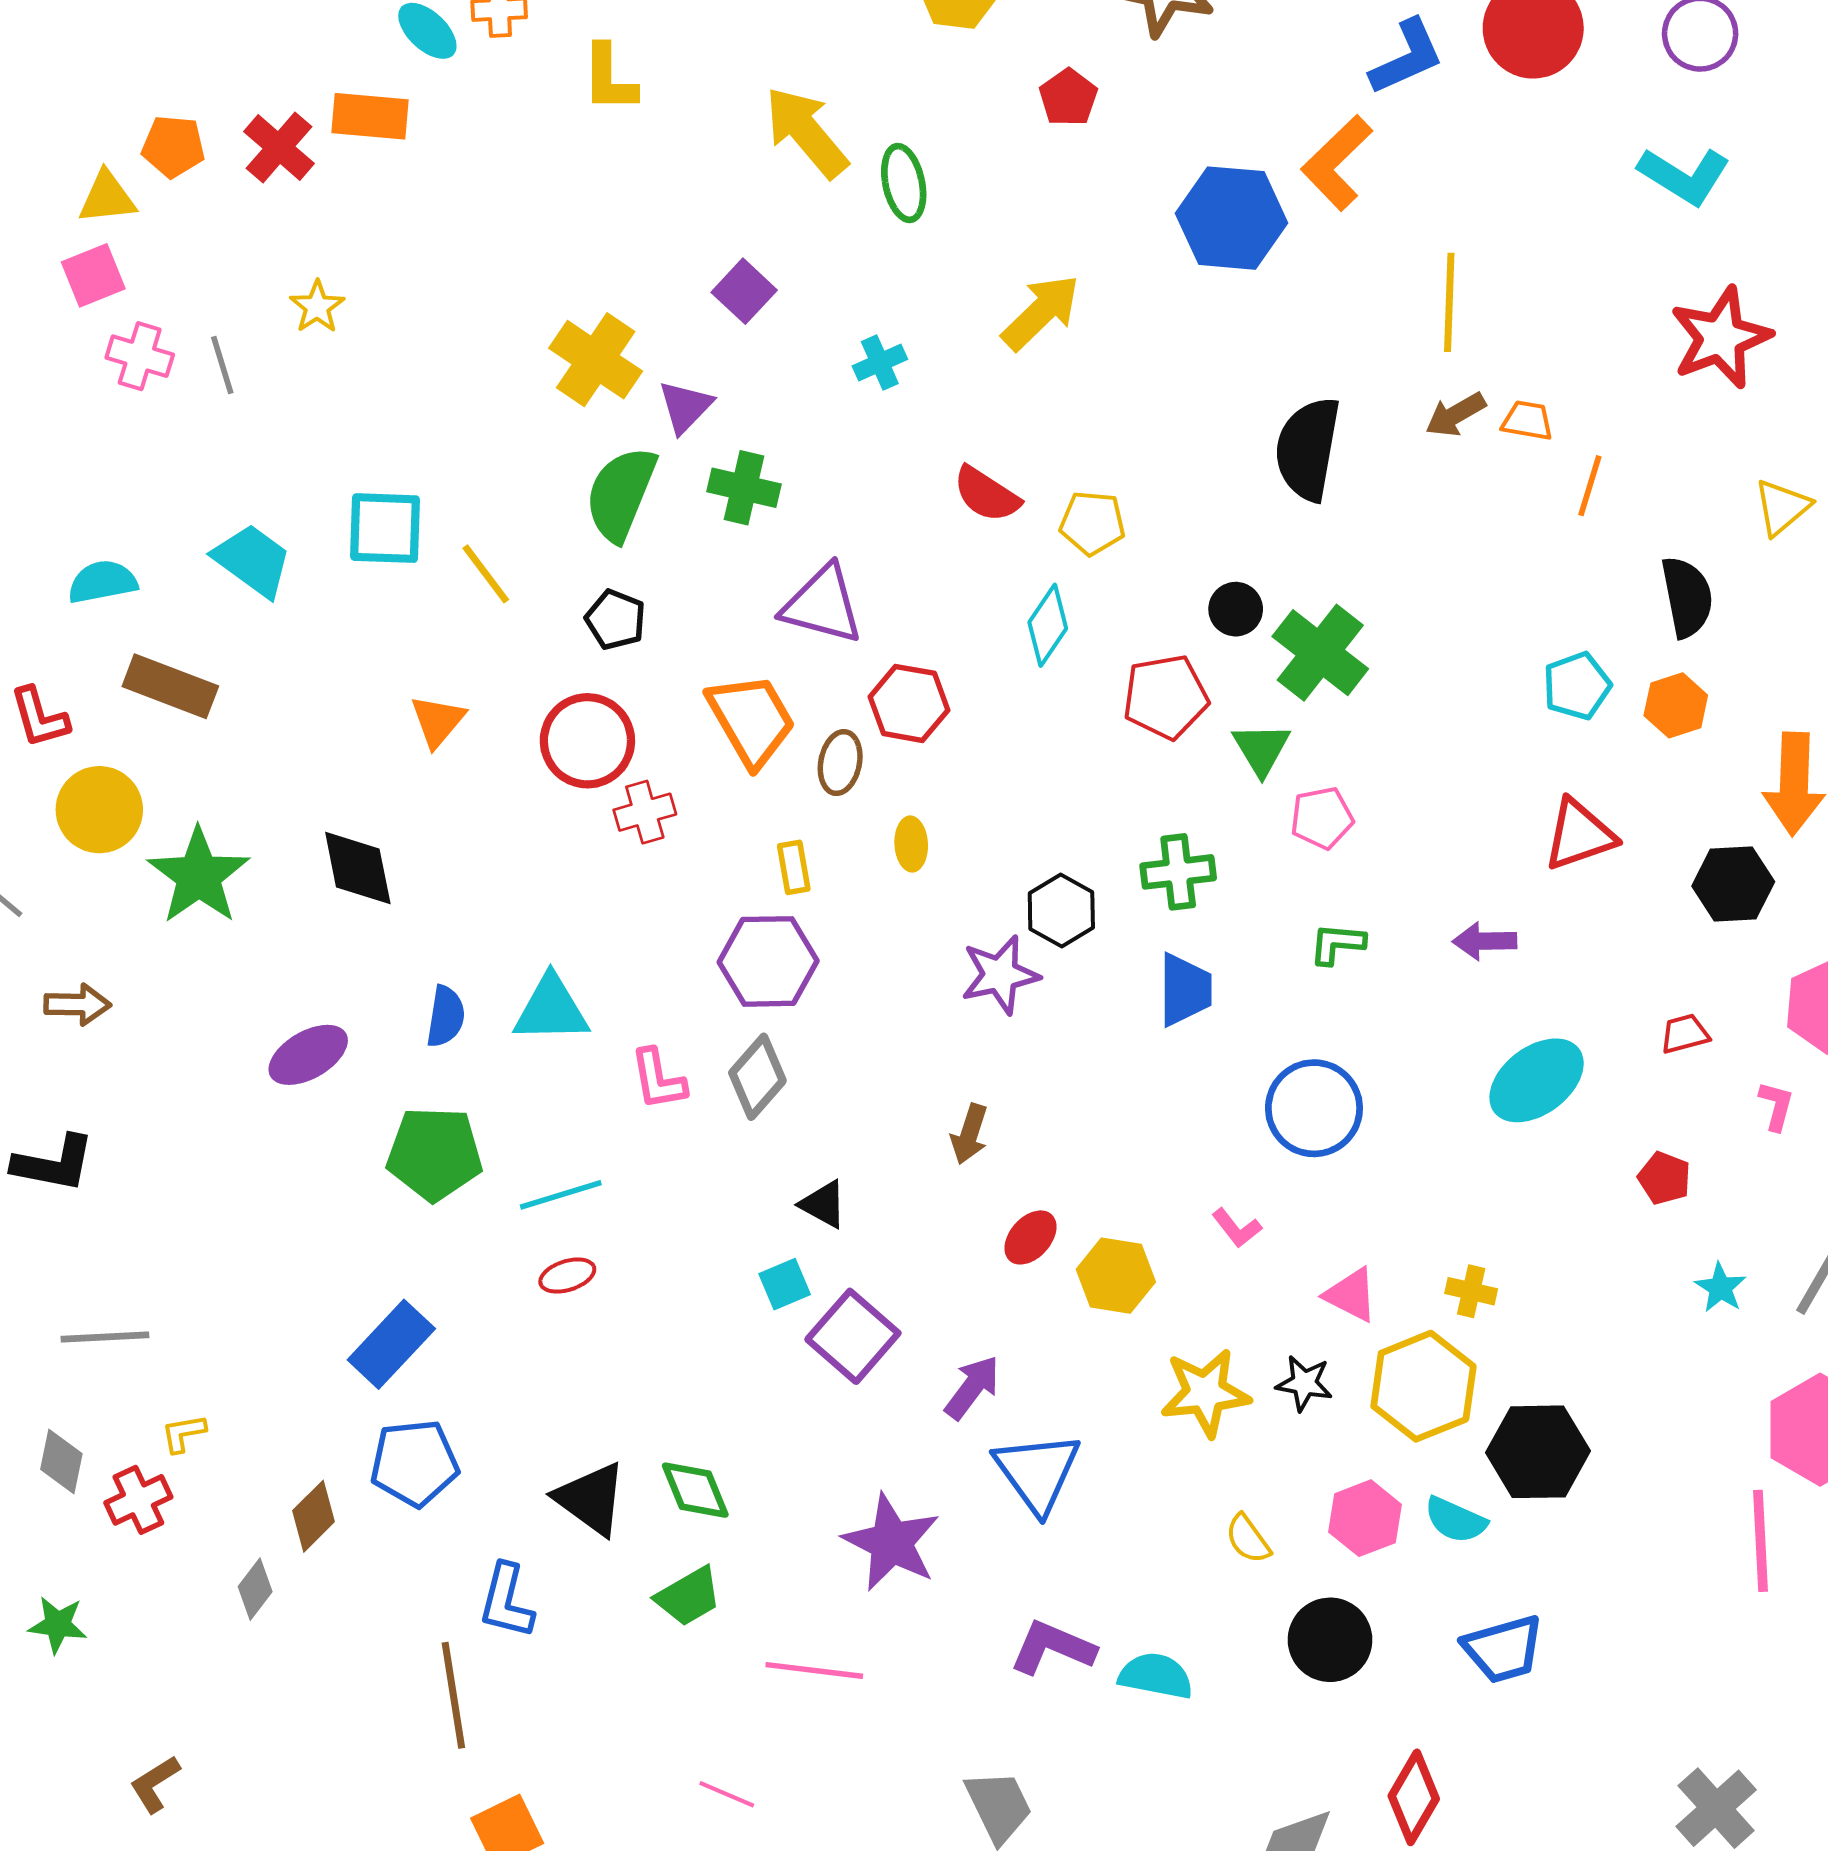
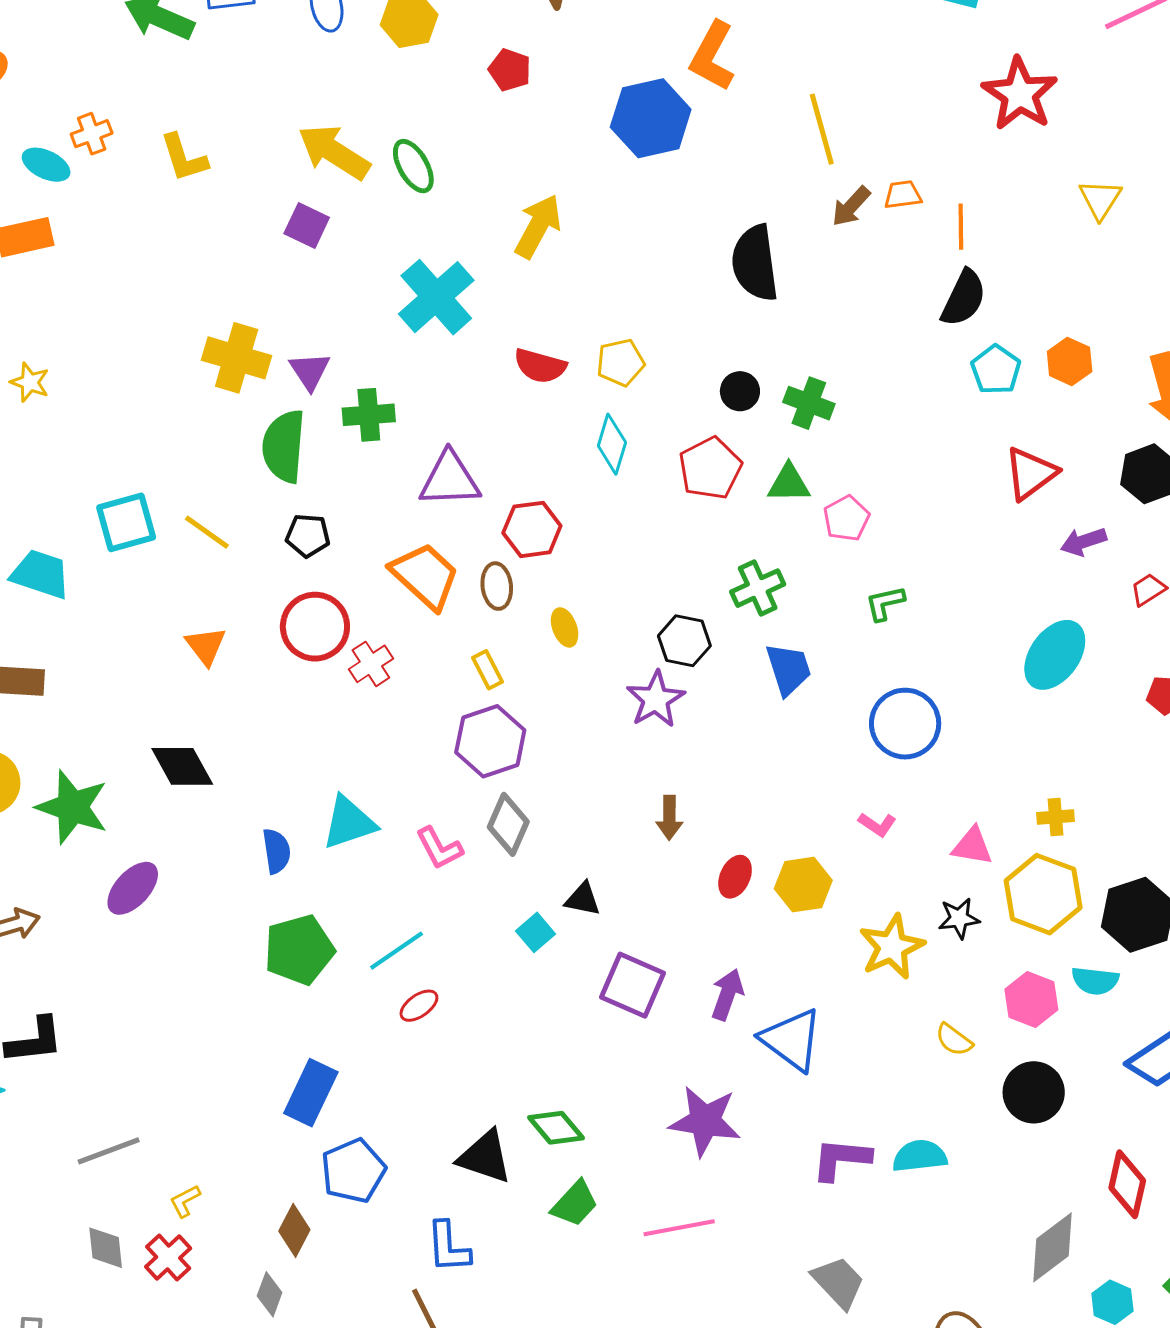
purple square: (744, 291) -> (307, 225), moved
cyan cross: (880, 363) -> (436, 297), size x2.0
black semicircle: (1687, 597) -> (964, 298), moved, turned 54
green cross: (1320, 653) -> (809, 403), size x0.7
green triangle: (1261, 749) -> (789, 483), turned -42
purple arrow: (1485, 941) -> (1083, 542), moved
purple ellipse: (308, 1055) -> (133, 888), moved
cyan square: (785, 1284) -> (535, 932), moved

